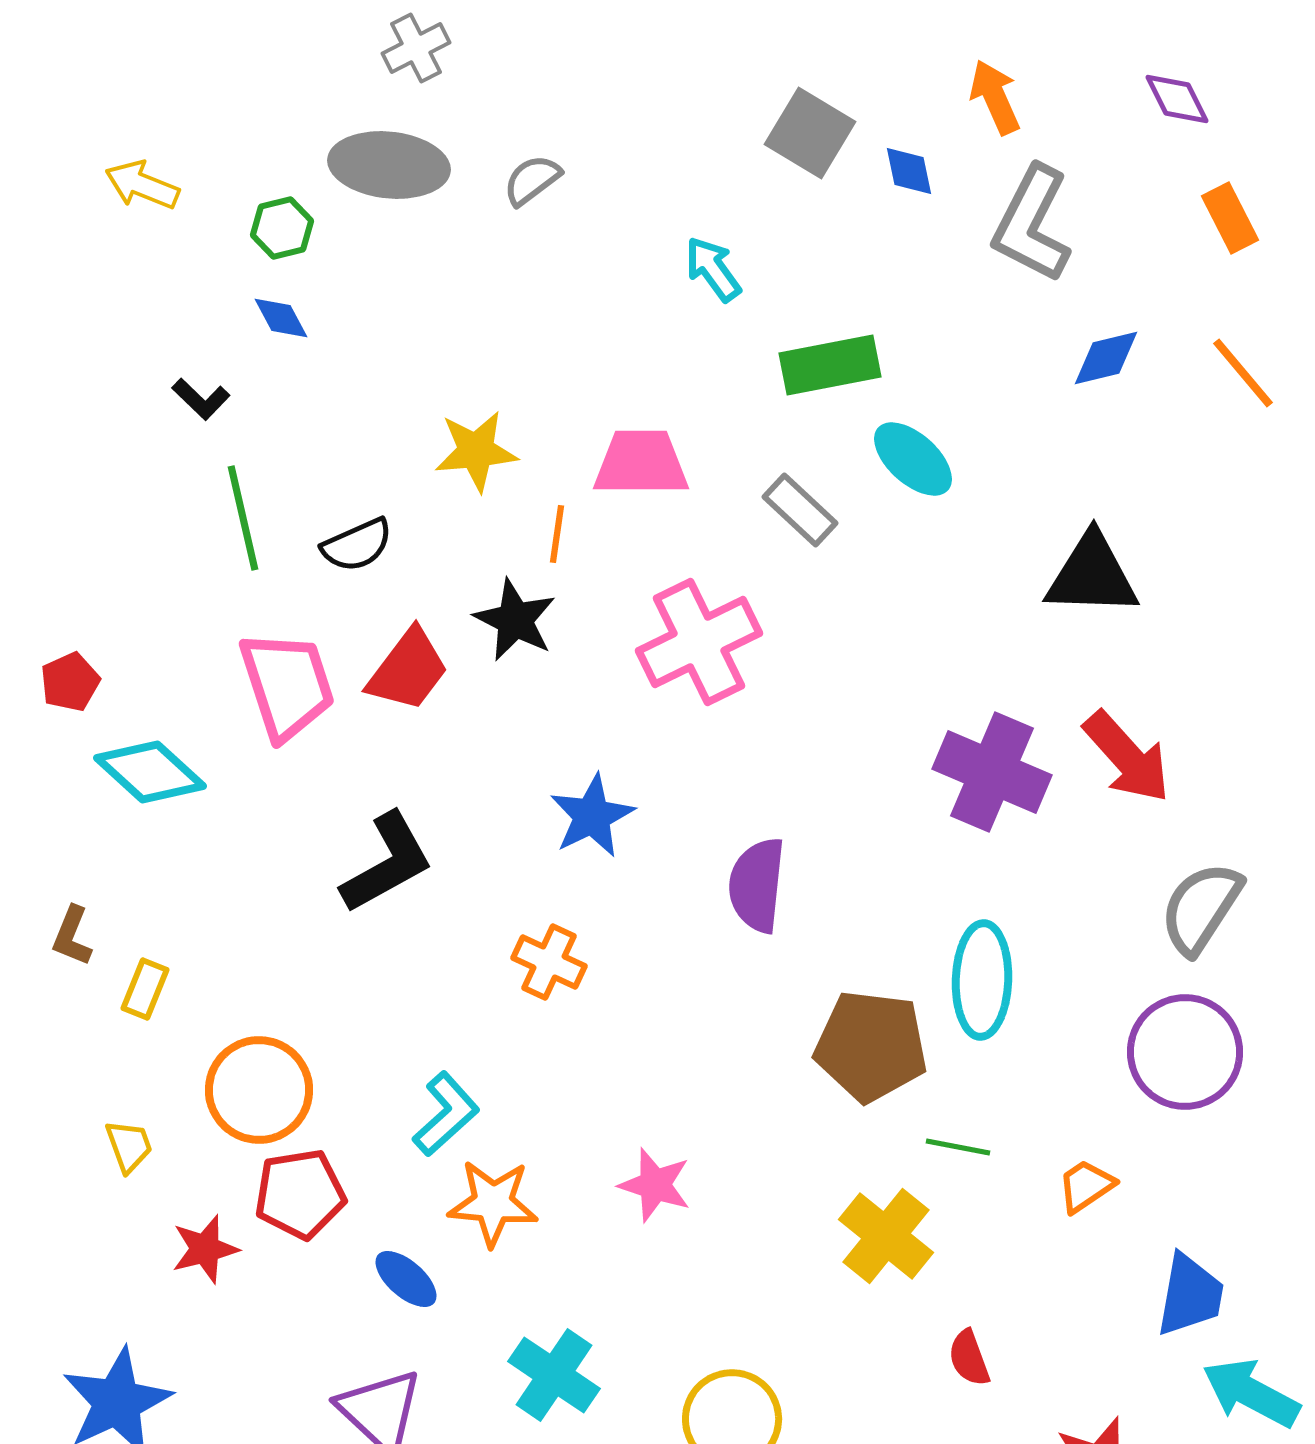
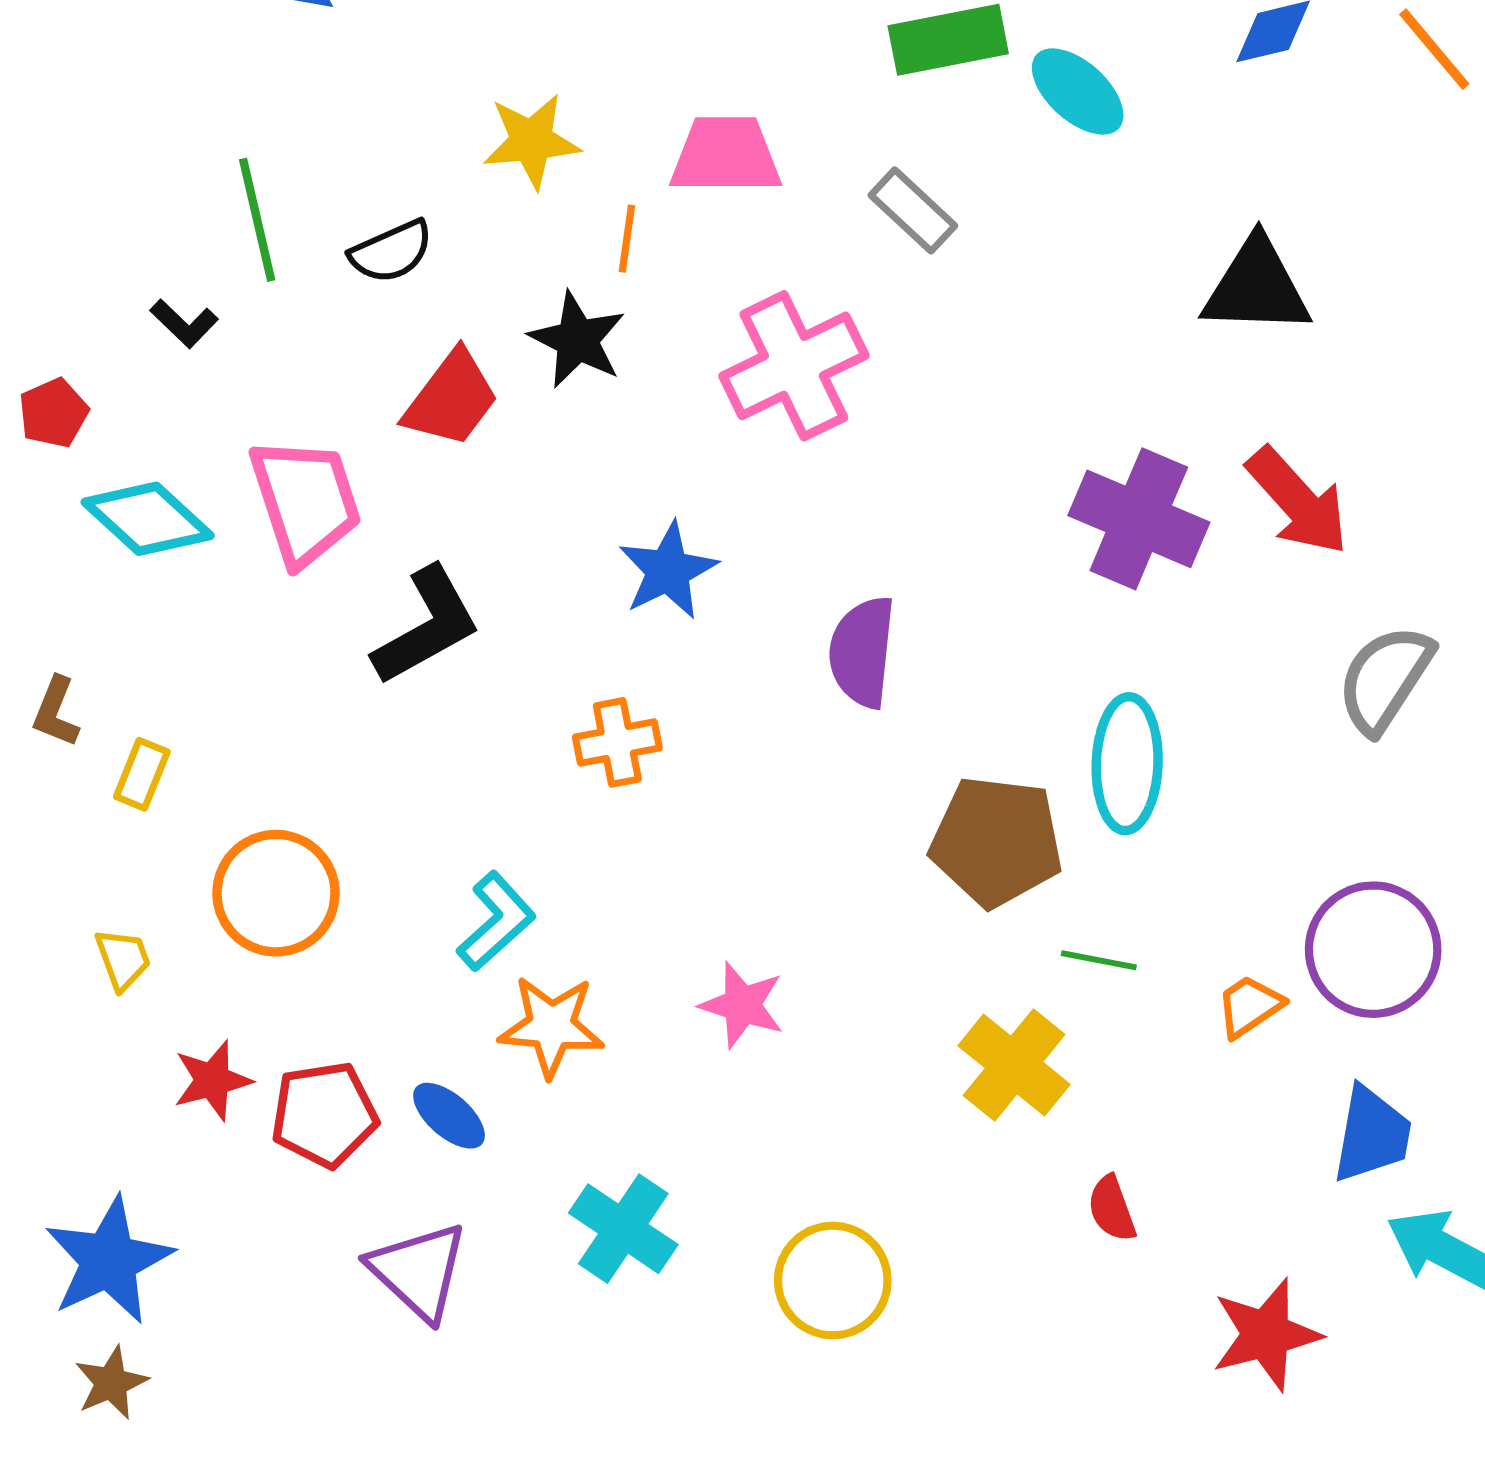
black L-shape: (201, 399) -> (184, 323), moved
cyan ellipse: (913, 459) -> (1078, 91), moved
pink trapezoid: (287, 685) -> (305, 501), moved
orange cross: (549, 962) -> (617, 742), turned -36
purple circle: (1185, 1052) -> (1373, 950), moved
red pentagon: (300, 1194) -> (324, 1114), moved

